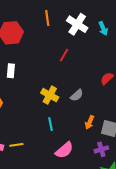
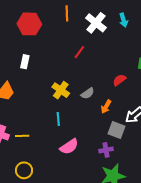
cyan arrow: (103, 28) -> (123, 20), moved
orange arrow: (90, 122) -> (106, 107), moved

